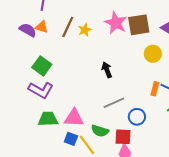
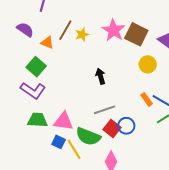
brown square: (139, 25) -> (136, 34), turned 30
orange triangle: (42, 27) -> (47, 43), moved
orange rectangle: (155, 89) -> (147, 99), turned -56
green semicircle: (100, 131) -> (88, 136), size x1.4
red square: (123, 137) -> (112, 129), moved, turned 30

